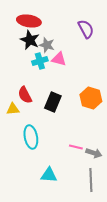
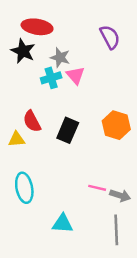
black star: (30, 40) -> (23, 51), moved
pink triangle: (59, 59) -> (75, 75), turned 35
cyan ellipse: (31, 137) -> (24, 188), moved

